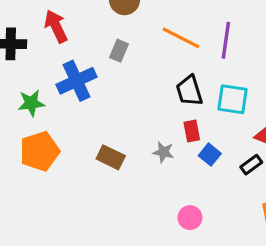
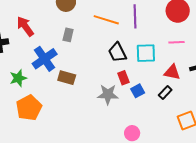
gray star: (163, 152) -> (108, 94), size x1.5
blue square: (210, 155) -> (138, 91), turned 32
brown rectangle: (111, 157) -> (67, 78), moved

